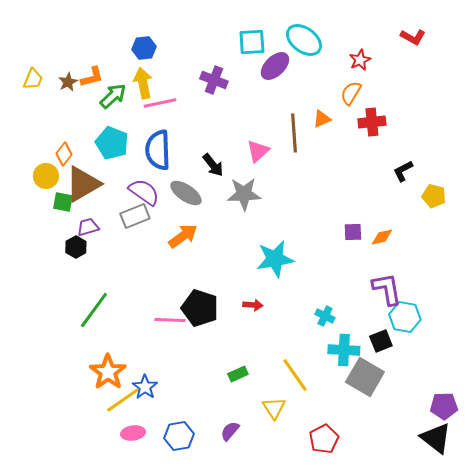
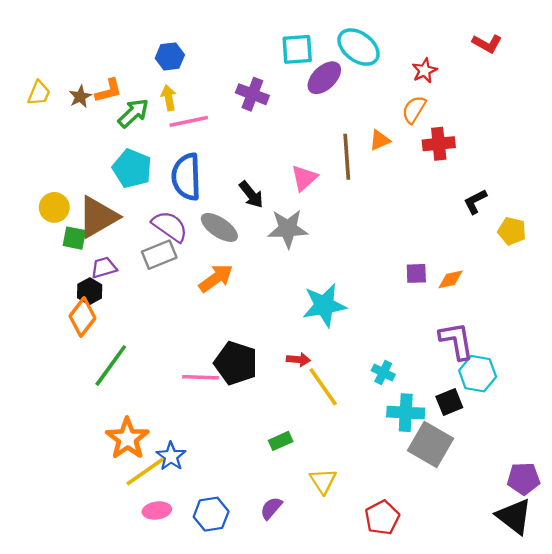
yellow arrow: (143, 83) -> (169, 98), size x0.7
orange diamond: (64, 154) -> (83, 317), moved, size x1.4
yellow line: (295, 375) -> (323, 387), moved

